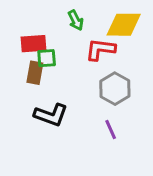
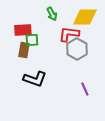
gray hexagon: (115, 89) -> (77, 49), moved
purple line: (111, 129) -> (85, 89), moved

